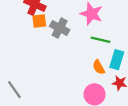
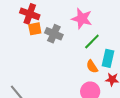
green line: (101, 40) -> (92, 42), turned -54

